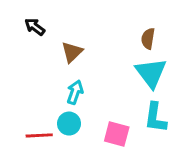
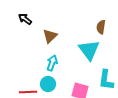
cyan triangle: (151, 73) -> (89, 50), moved

